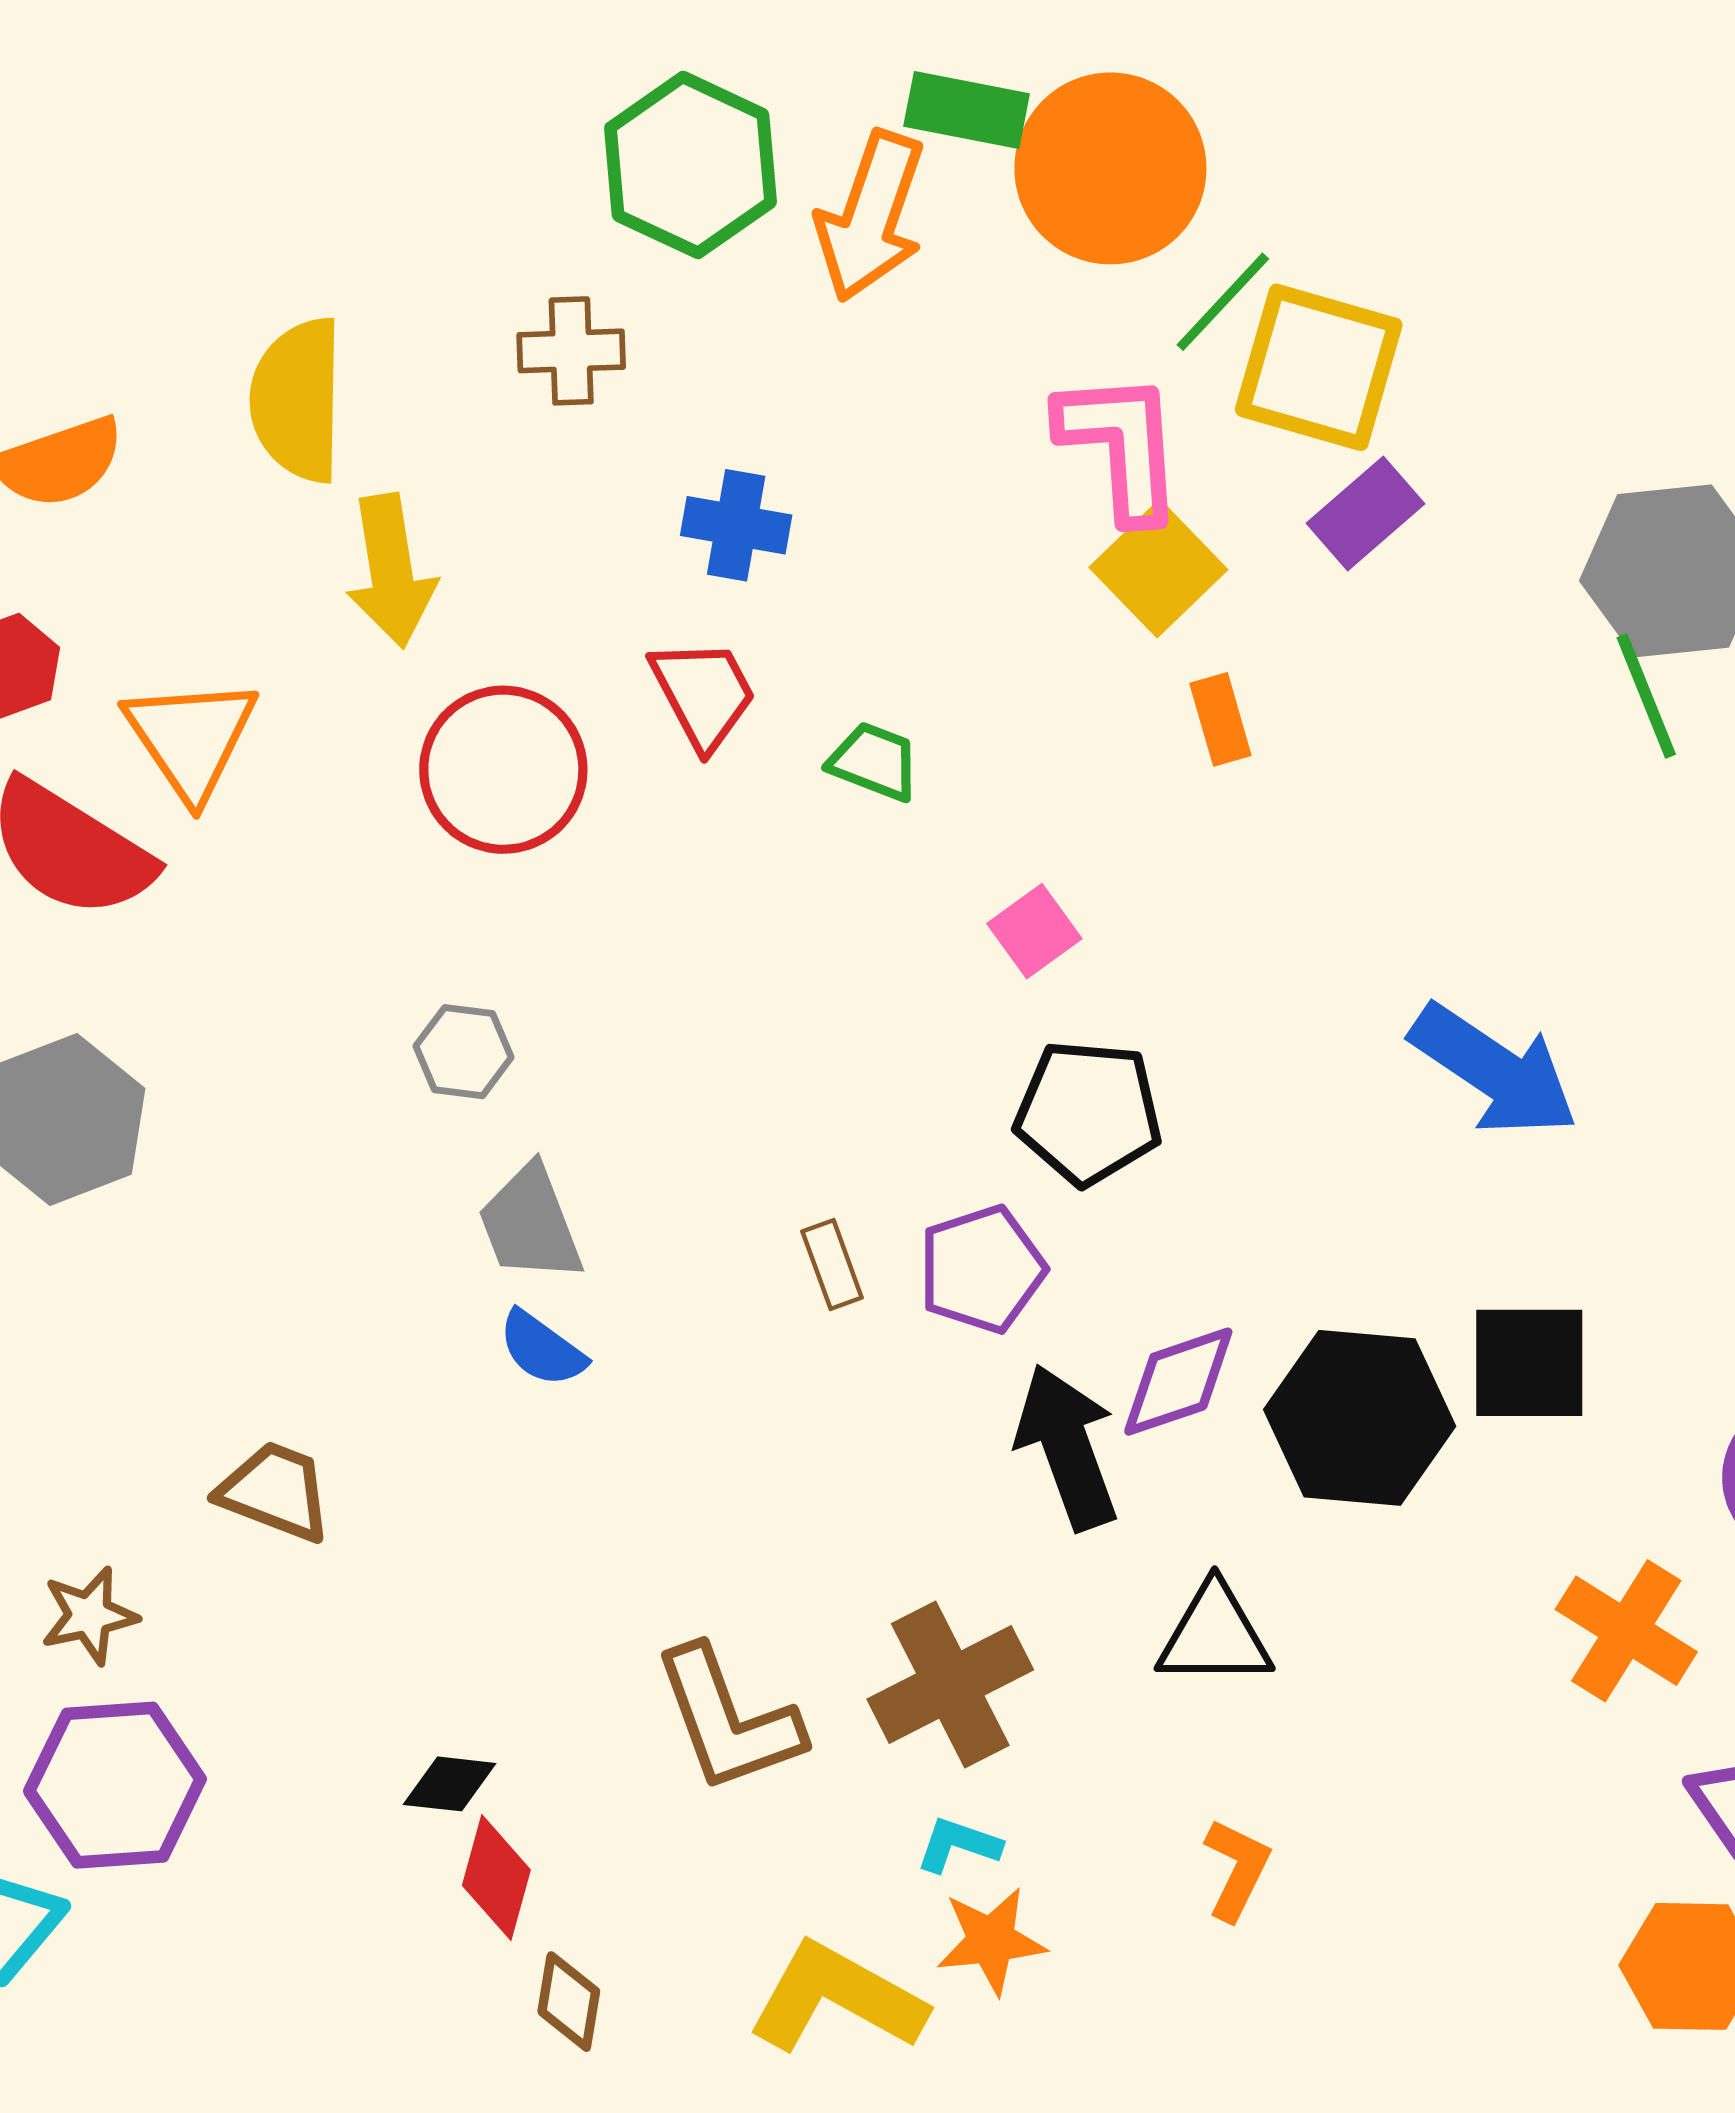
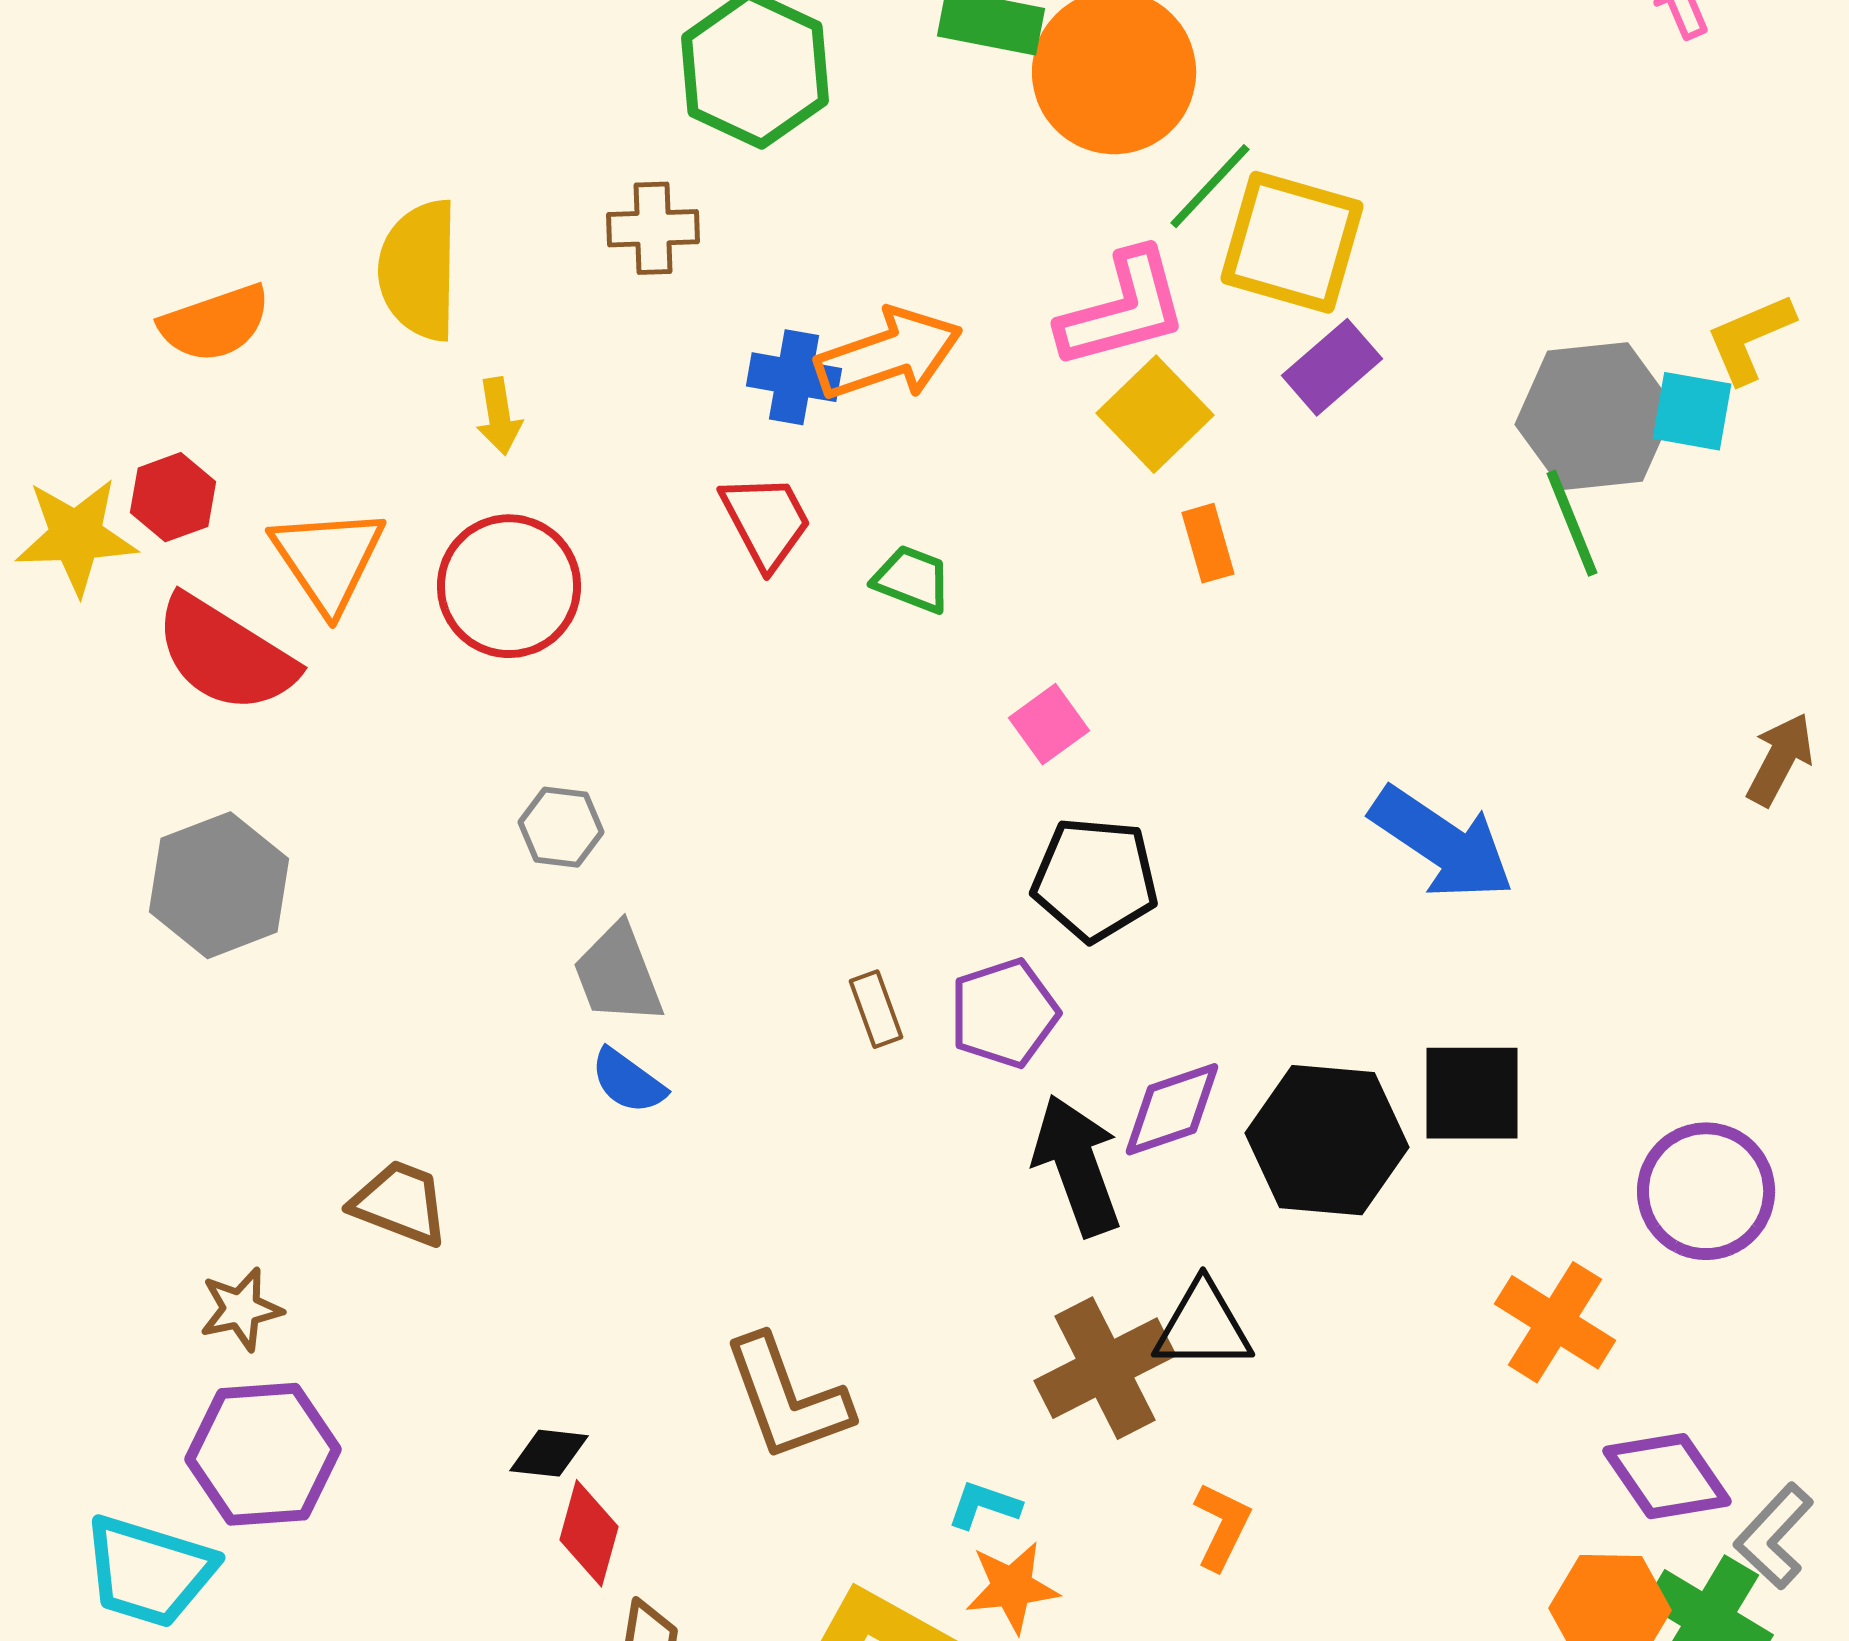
orange arrow: (871, 216) -> (889, 354), moved, turned -128
pink L-shape: (1121, 446) -> (1123, 309), turned 79
yellow arrow: (391, 571) -> (499, 416), size x0.6
red circle: (503, 770) -> (509, 586), moved
brown cross: (950, 1685) -> (1105, 1368), moved

